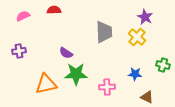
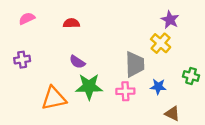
red semicircle: (54, 10) -> (71, 23), moved
gray trapezoid: (104, 32) -> (135, 64), moved
pink cross: (107, 87) -> (125, 91), moved

